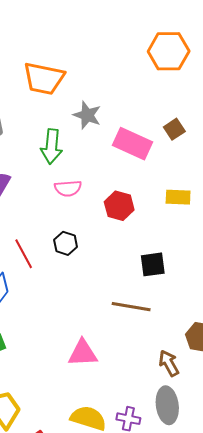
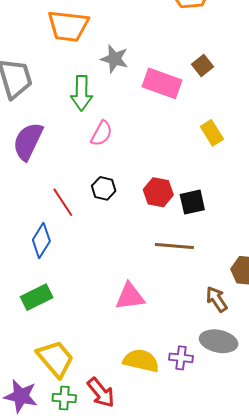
pink semicircle: (68, 188) -> (101, 133), turned -52
yellow rectangle: (178, 197) -> (212, 133), turned 60
red hexagon: (119, 206) -> (158, 192), moved
gray ellipse: (167, 405) -> (219, 341), turned -66

